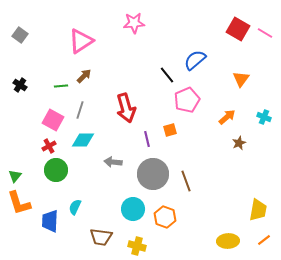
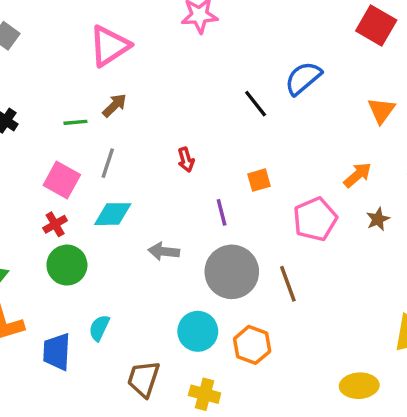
pink pentagon: (187, 100) -> (315, 219), moved
red arrow: (126, 108) -> (186, 160), size x0.5
orange square: (170, 130) -> (259, 180), moved
brown trapezoid: (101, 237) -> (143, 379), turned 100

